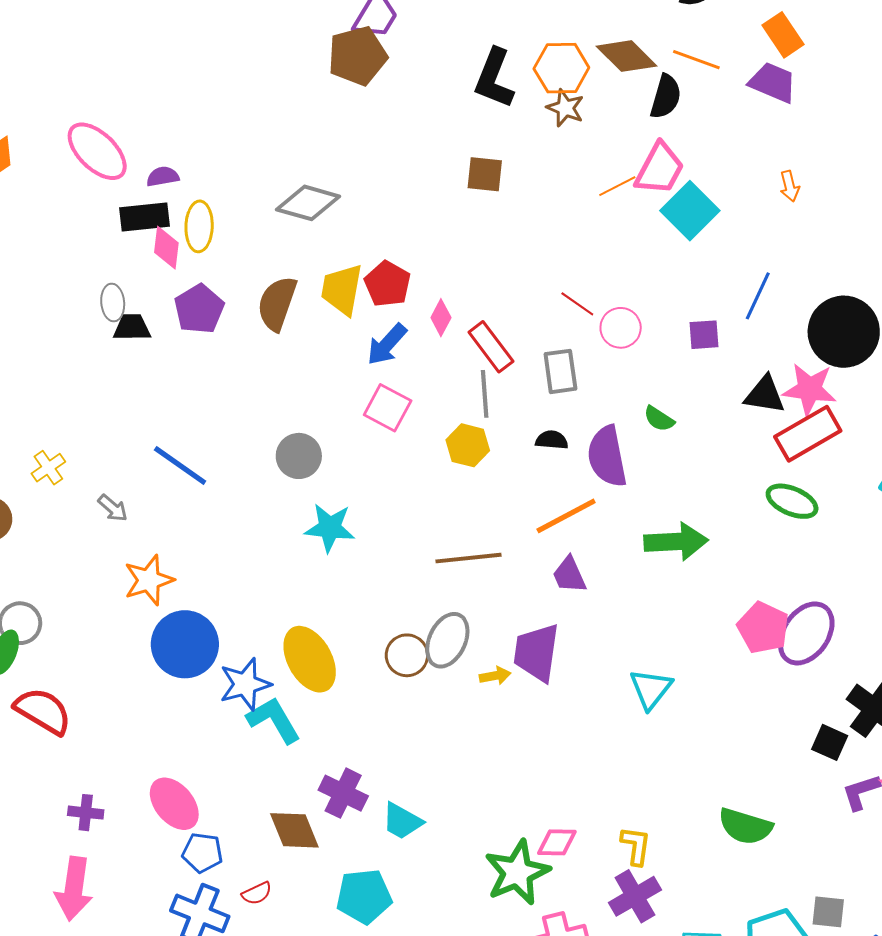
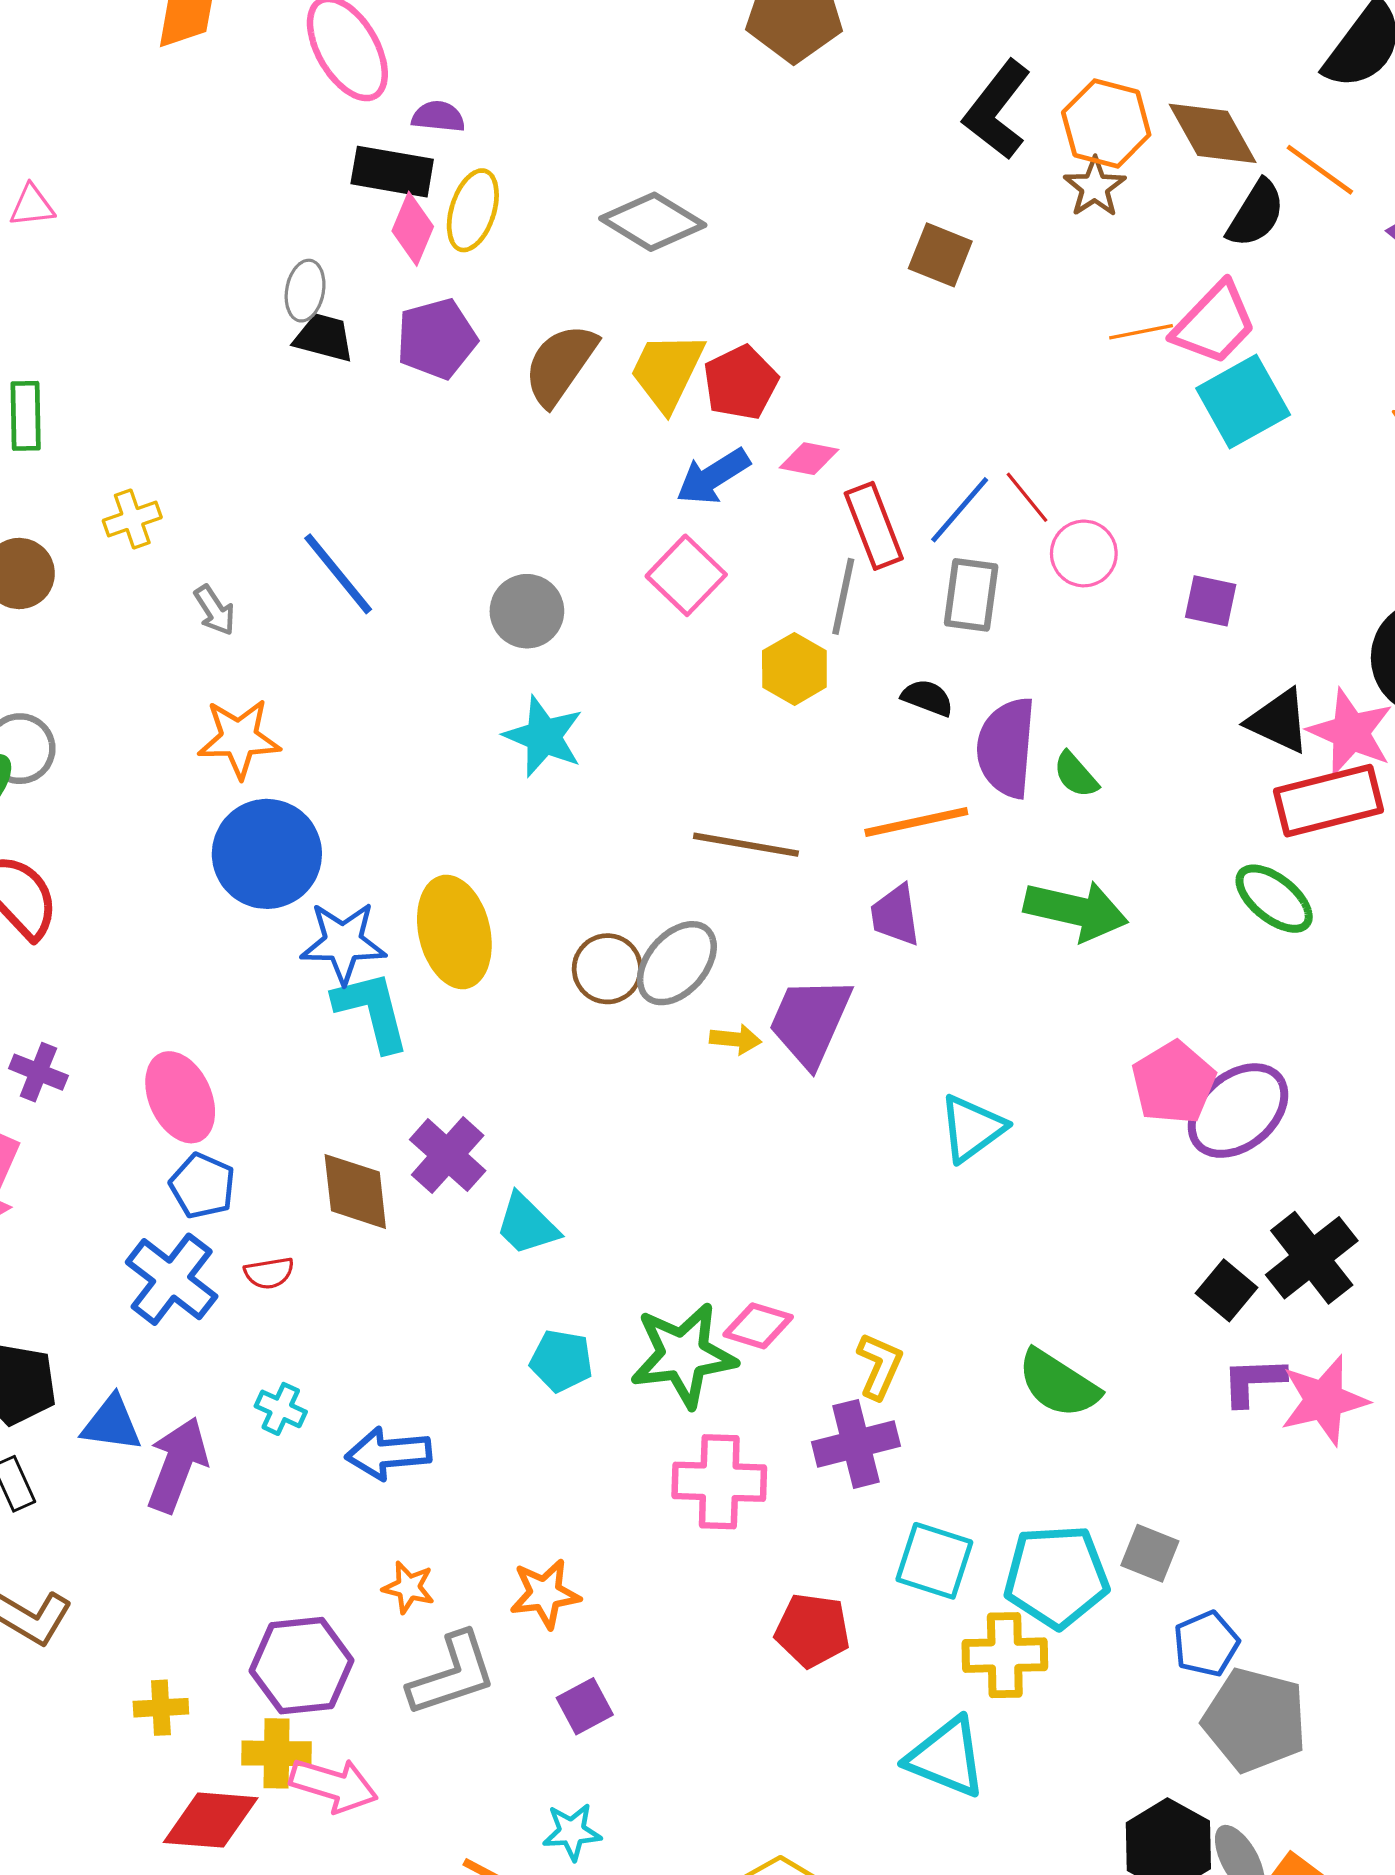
blue line: (758, 296) -> (960, 510), moved
pink diamond: (441, 318) -> (809, 459), turned 57
green semicircle: (659, 419) -> (1076, 775), moved
cyan pentagon: (364, 896) -> (561, 1361), moved, size x0.7

